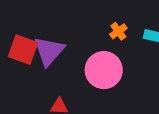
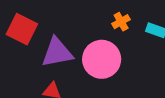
purple triangle: (49, 51) -> (57, 52), moved, turned 32

